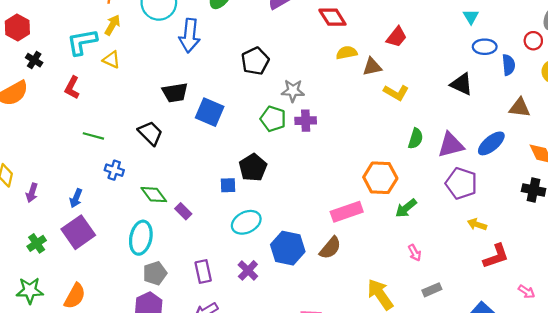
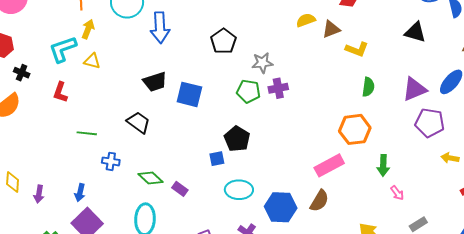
green semicircle: (416, 138) -> (368, 87), moved
green arrow: (406, 208) -> (383, 165), moved, turned -40
cyan ellipse: (246, 222) -> (239, 190), turned 36

